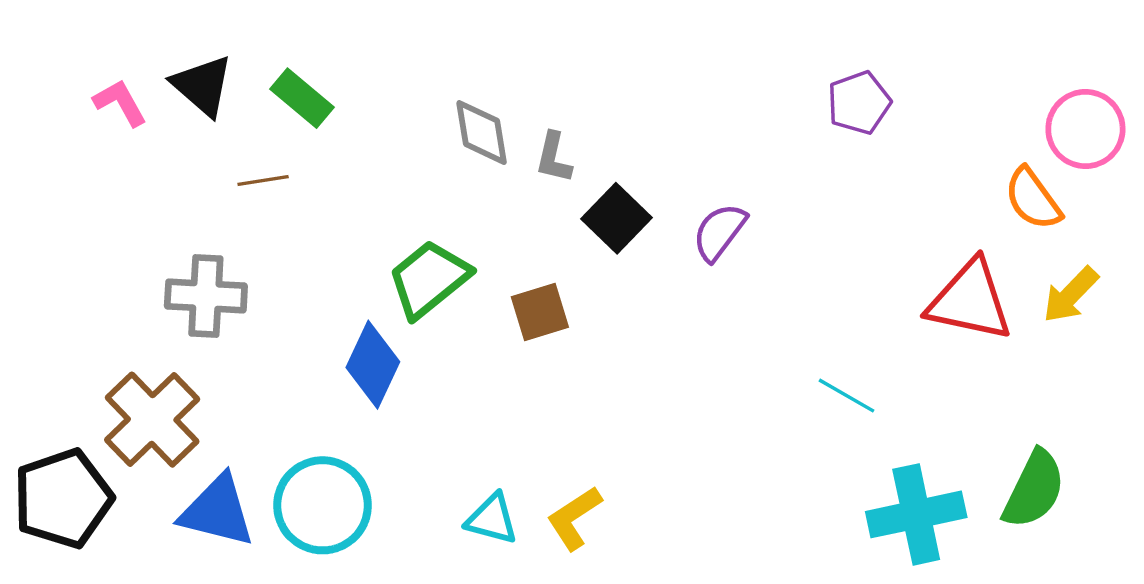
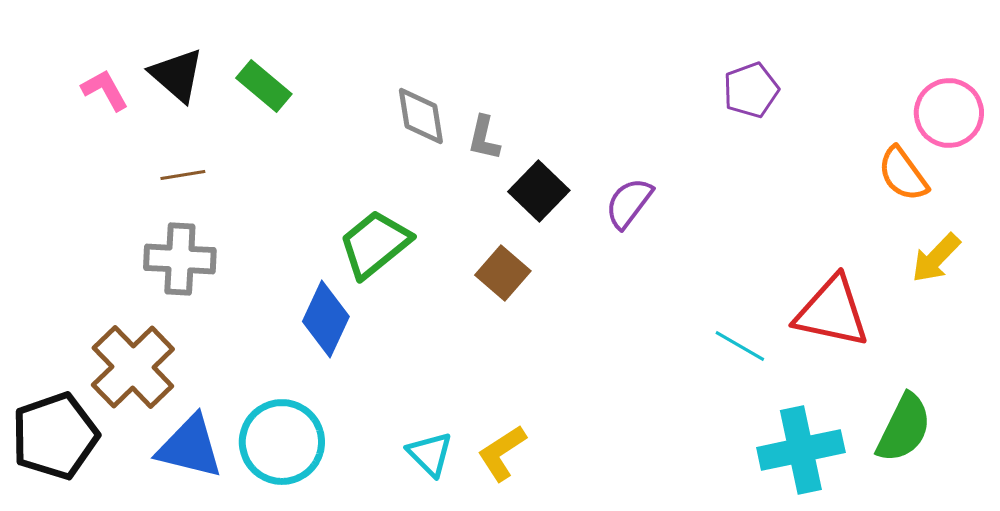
brown line: (263, 180) -> (183, 175), moved
red triangle: (970, 301) -> (832, 312), moved
brown square: (540, 312) -> (503, 273), moved, turned -32
cyan triangle: (492, 519) -> (430, 454), turned 30

